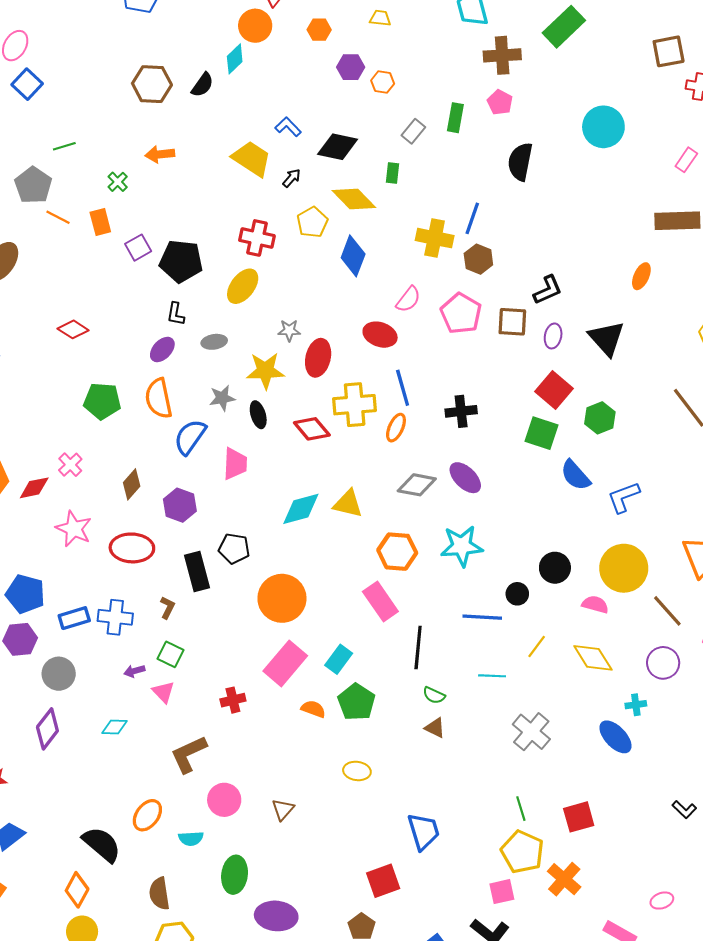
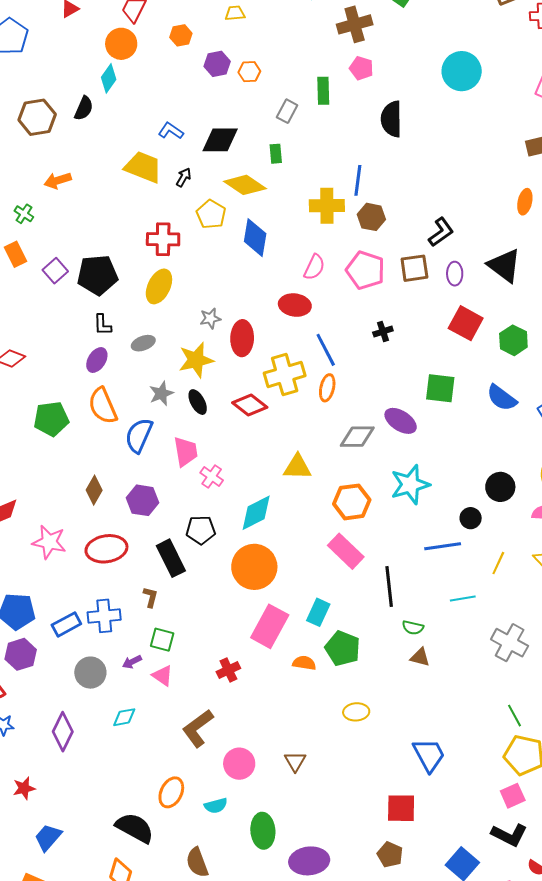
black cross: (461, 411) -> (383, 332), moved, size x0.7
green square: (541, 433) -> (440, 388), moved
pink cross: (70, 465) -> (212, 477), moved
cyan diamond: (301, 509) -> (256, 513), moved
gray circle: (59, 674) -> (90, 673), moved
red square: (383, 881) -> (401, 808), turned 32

